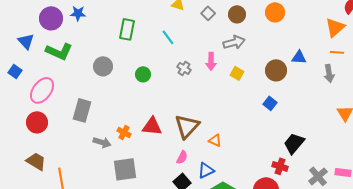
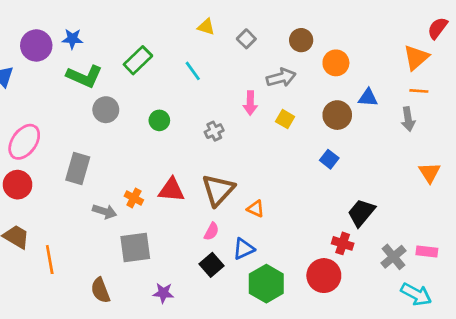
orange circle: (275, 12) -> (336, 63), moved
brown circle: (237, 14) -> (301, 40), moved
green rectangle: (127, 29) -> (138, 60), turned 35
green L-shape: (59, 51) -> (84, 76), moved
gray cross: (184, 68) -> (214, 131), moved, turned 32

